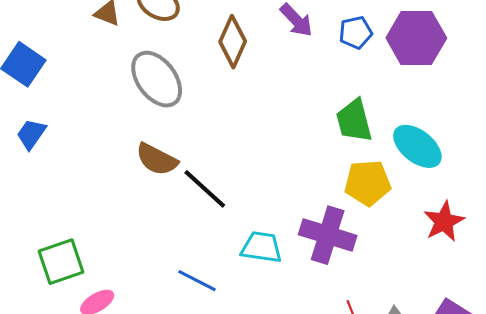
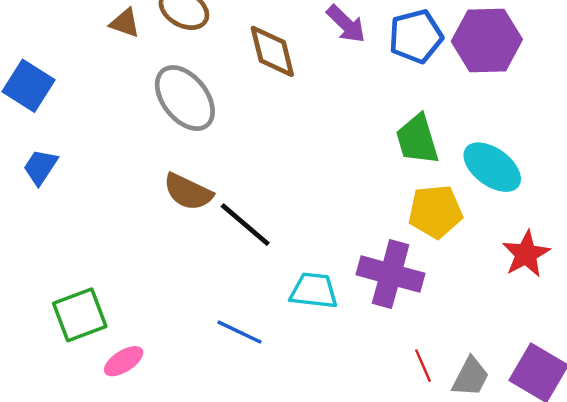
blue pentagon: (356, 33) -> (416, 36), size x1.4
brown diamond: (233, 42) -> (272, 51), turned -36

